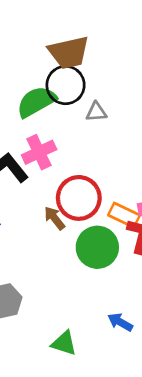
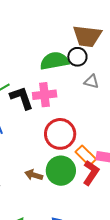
black circle: (66, 85) -> (77, 57), size x0.7
brown arrow: (55, 218) -> (34, 175), moved, turned -54

